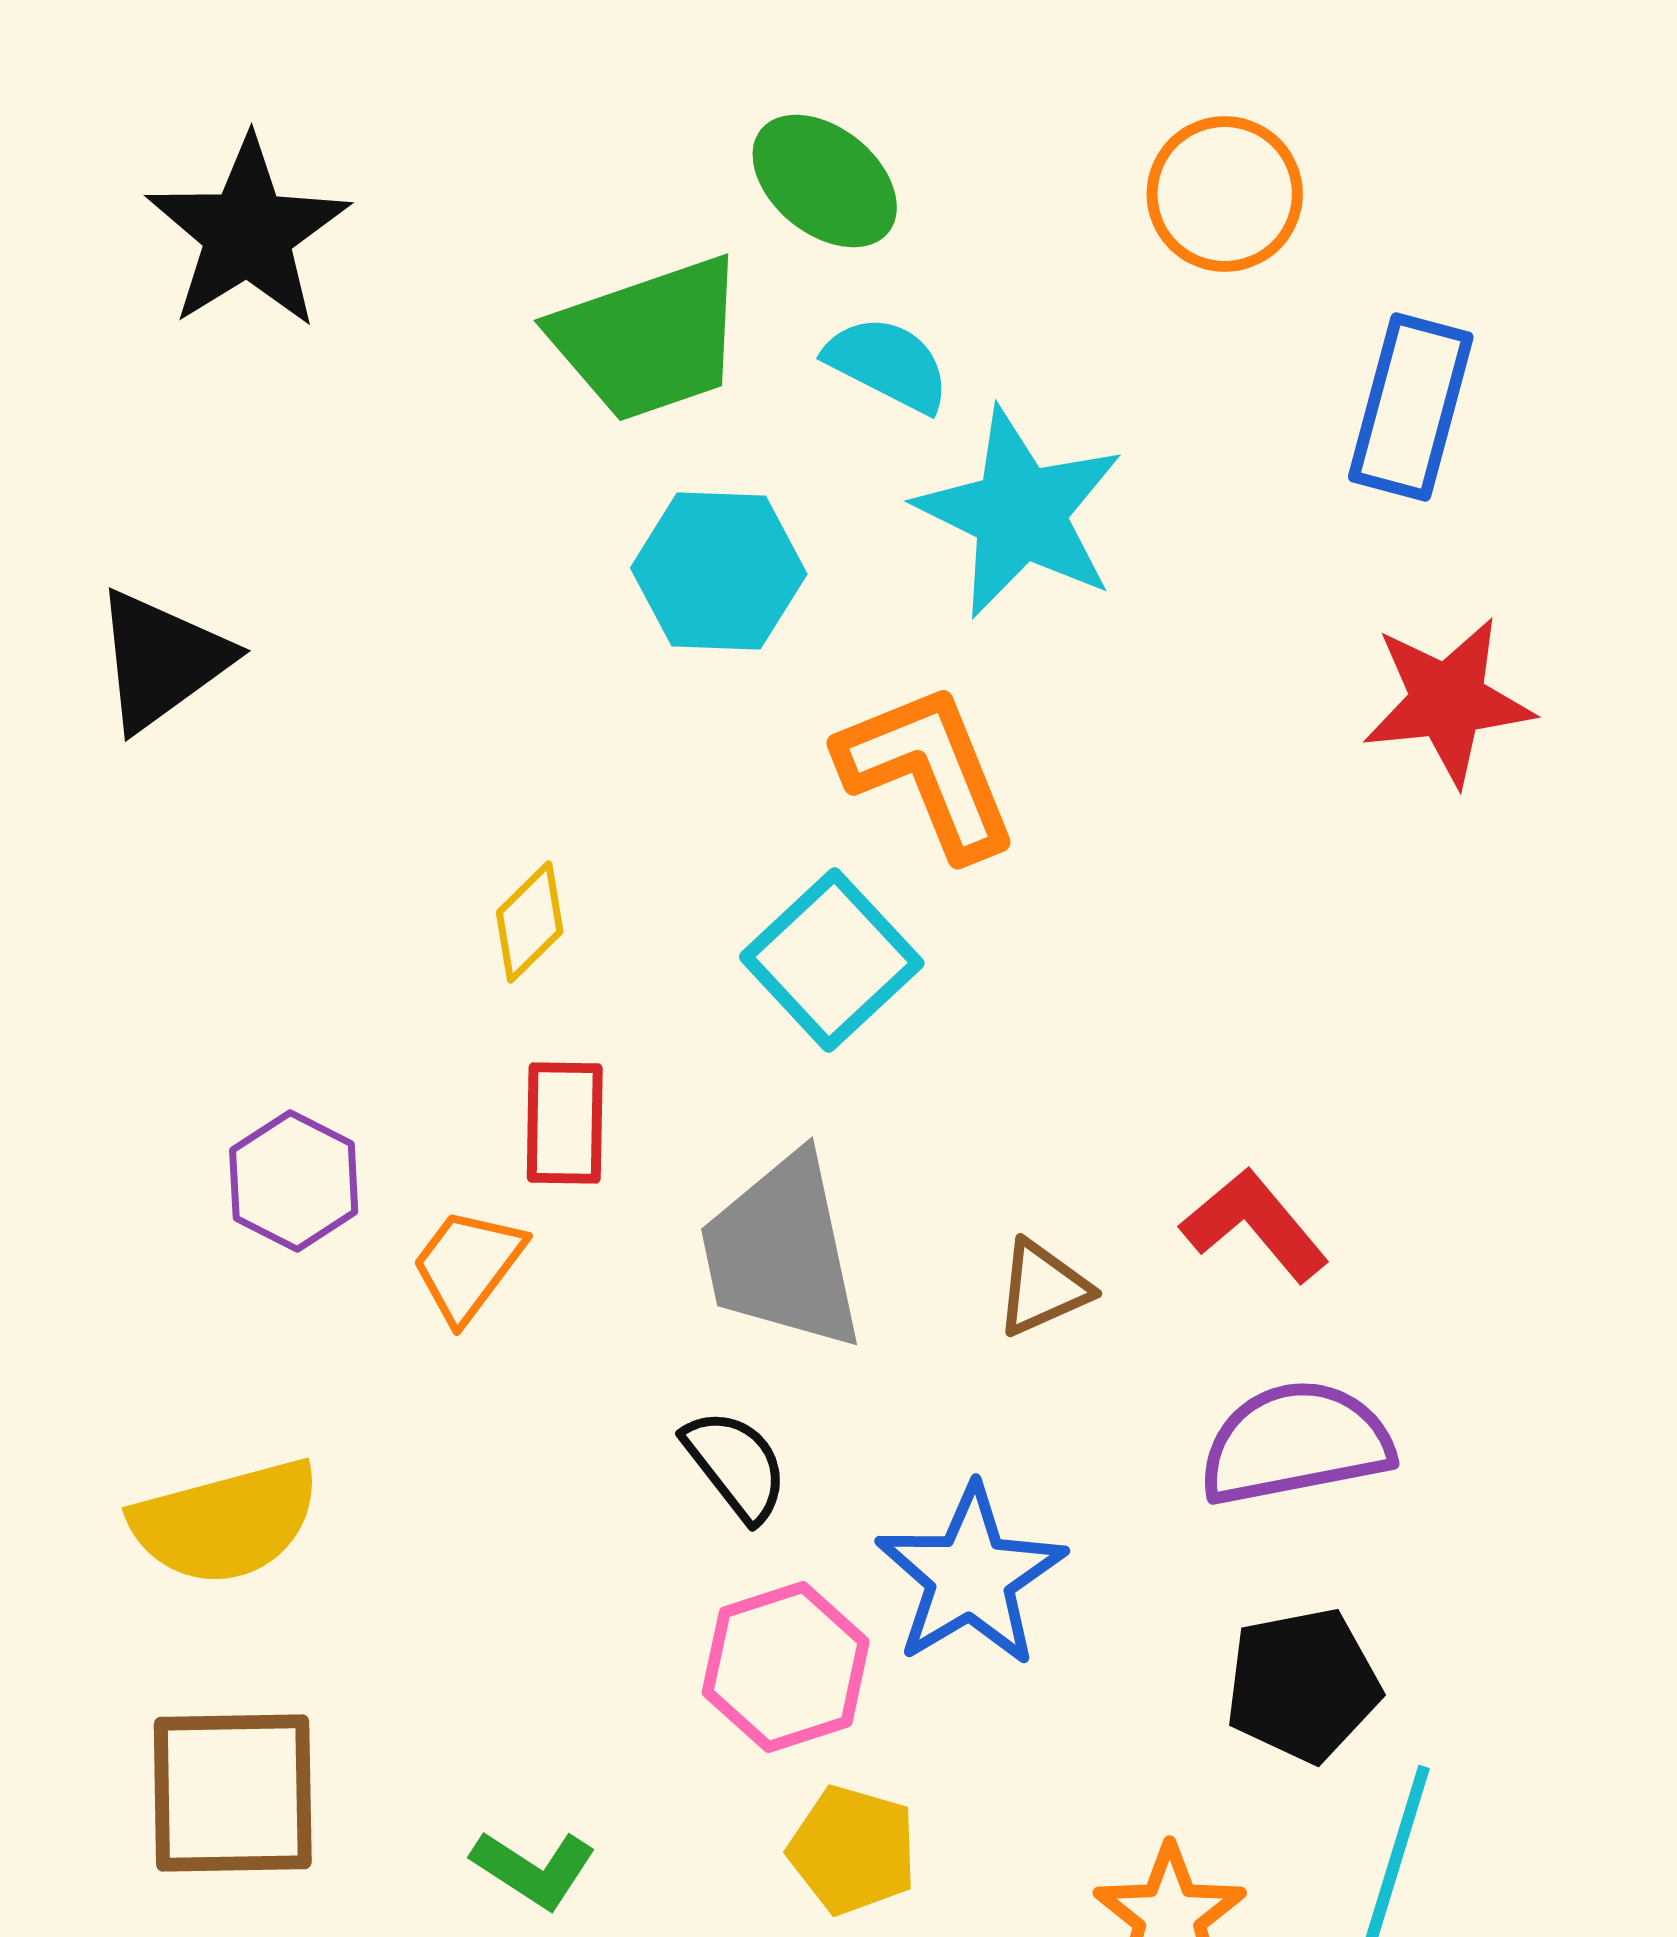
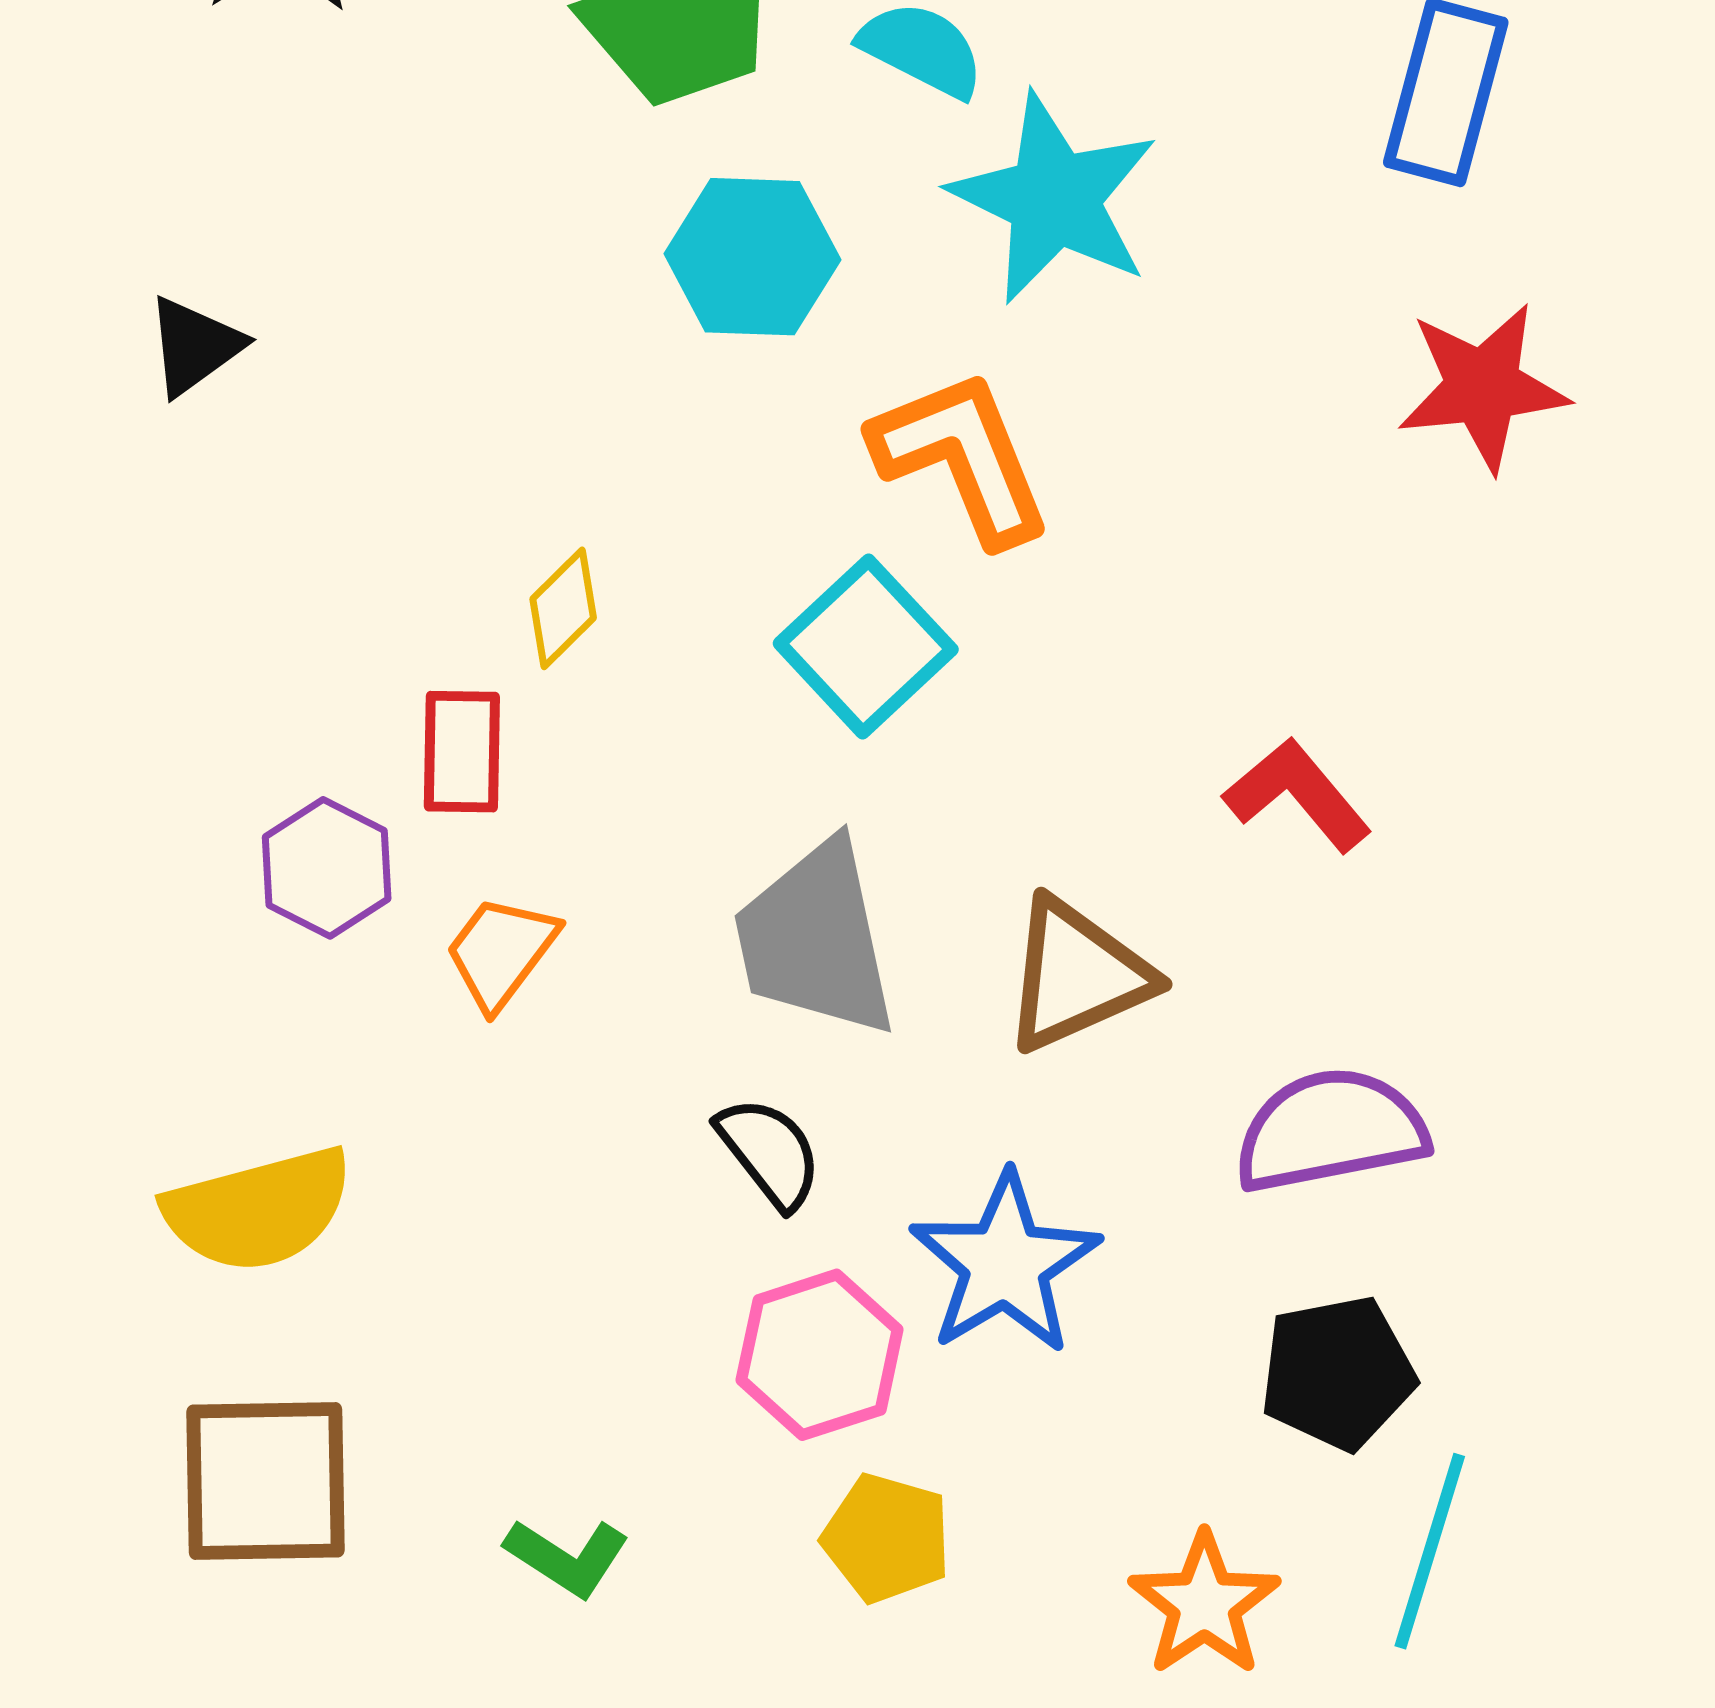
black triangle: (162, 660) -> (194, 346), size x0.7
red rectangle: (565, 1123) -> (462, 752), moved
red L-shape: (1255, 1225) -> (1297, 795), moved
brown triangle: (1043, 1288) -> (1077, 975), size x1.6

